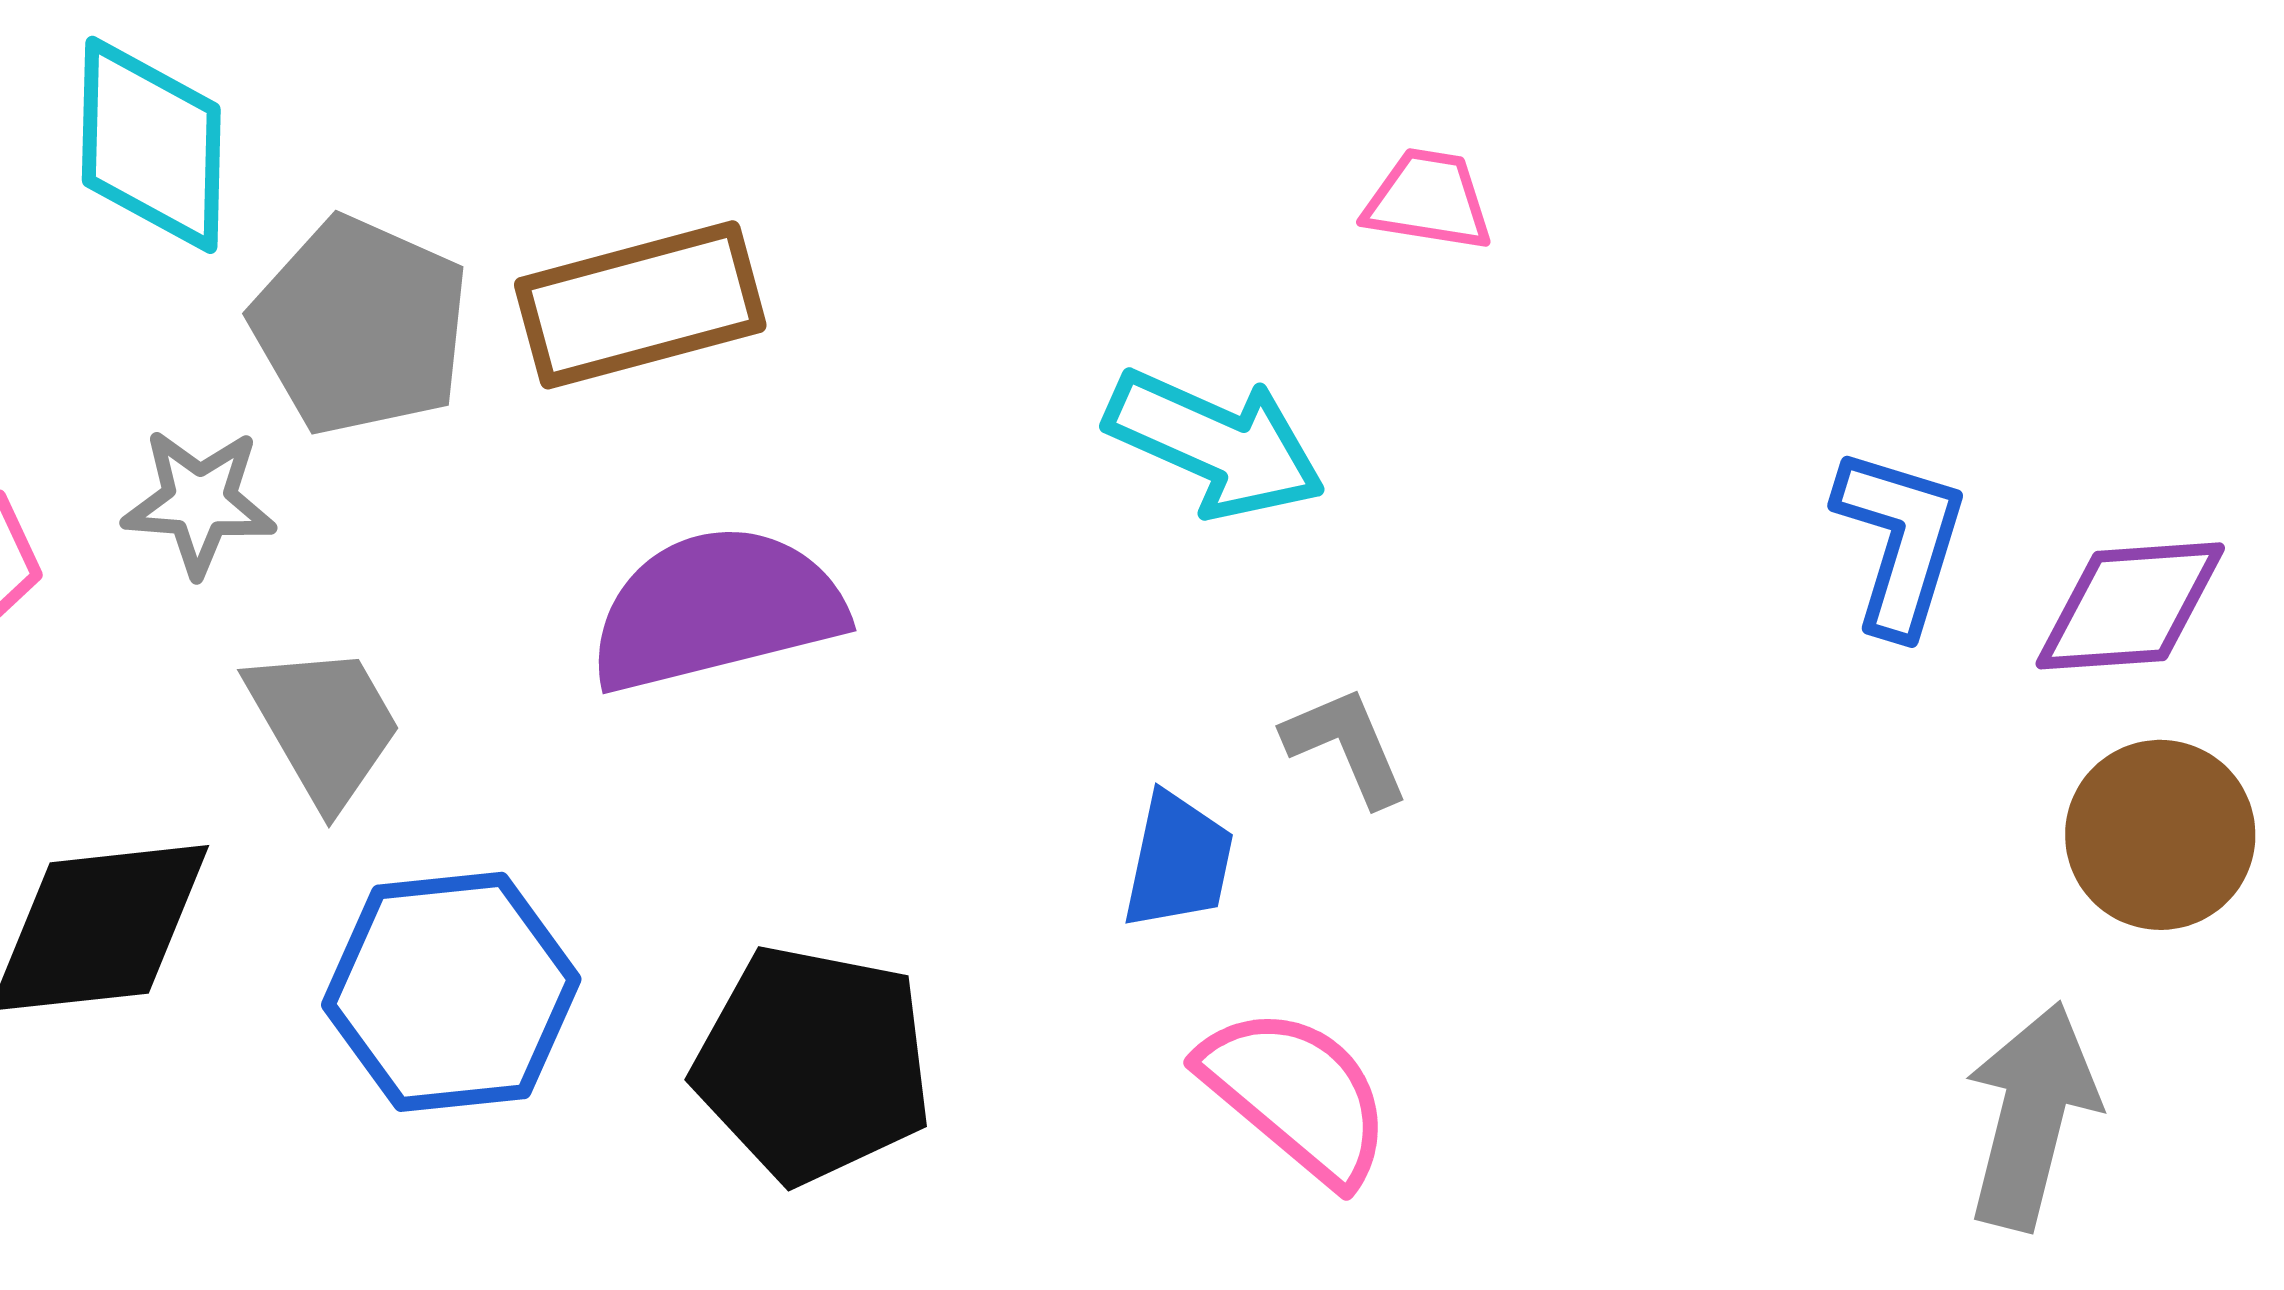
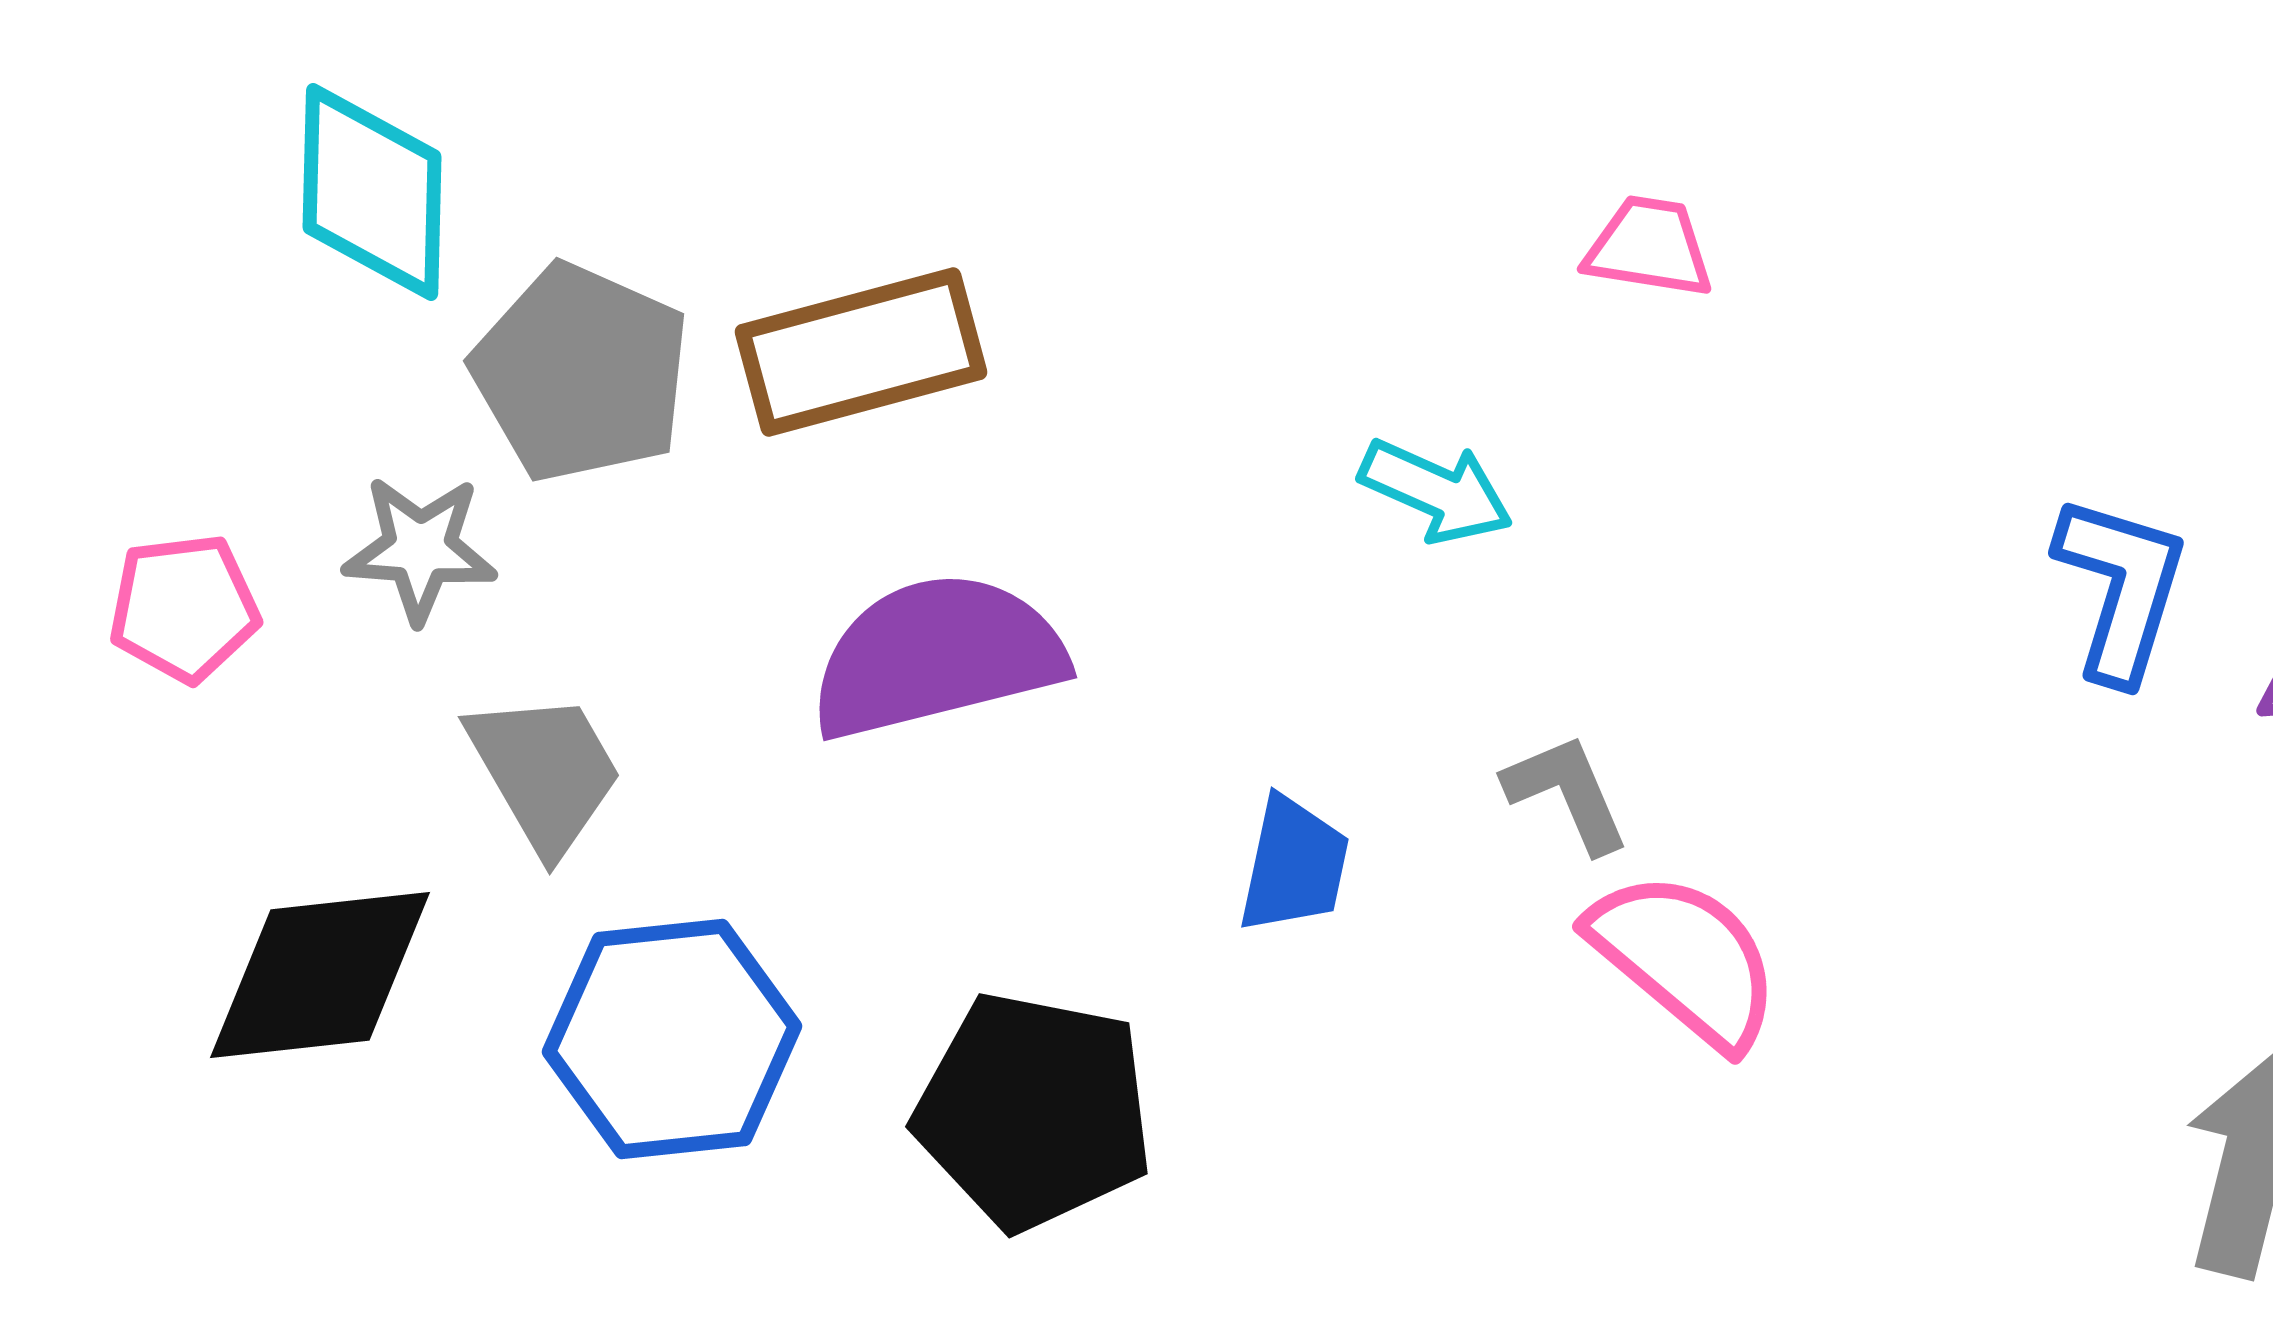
cyan arrow: (1215, 444) -> (1436, 491), size x0.7
blue trapezoid: (1178, 861) -> (1294, 865), moved
pink semicircle: (1296, 1095) -> (1685, 959), moved

